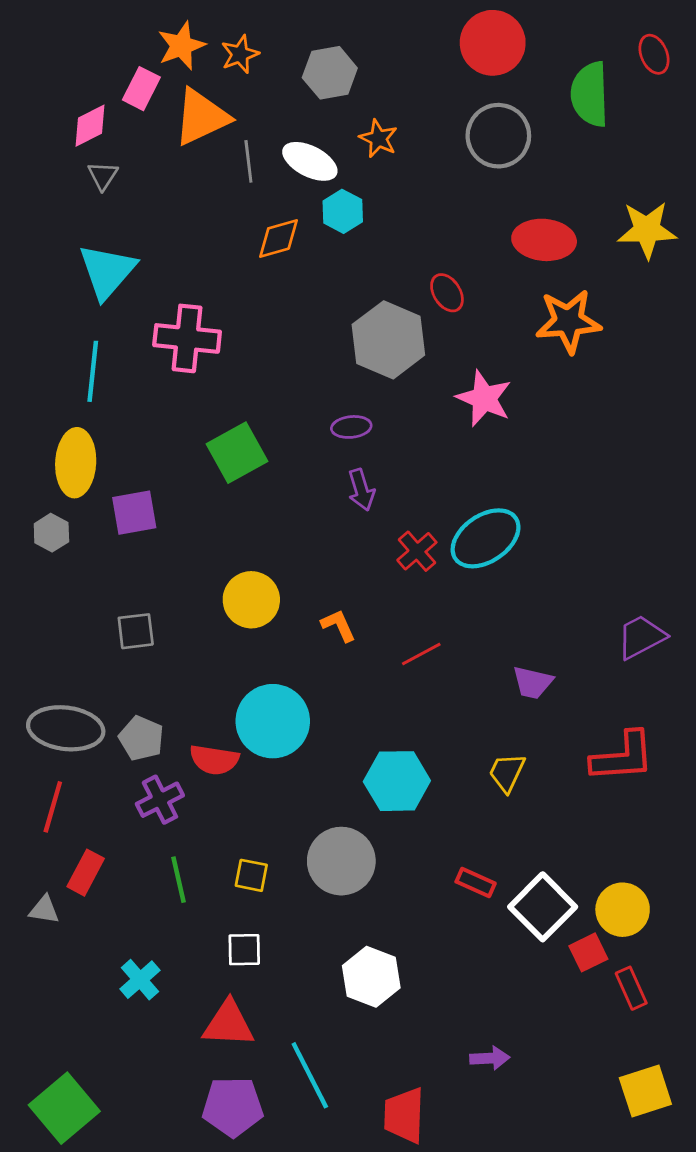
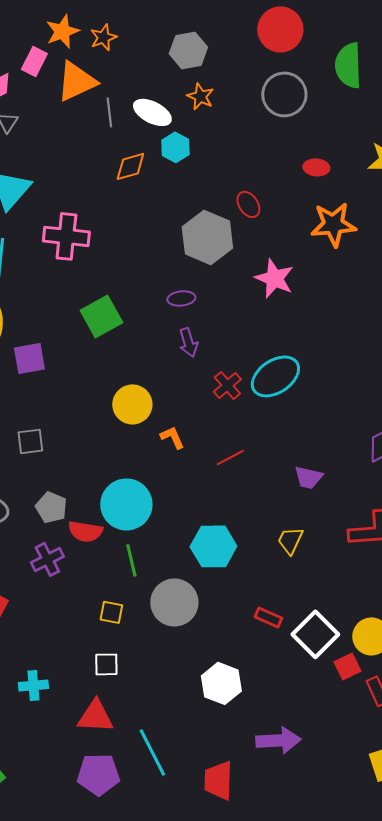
gray hexagon: (330, 73) -> (188, 50), moved
red ellipse: (544, 240) -> (316, 167), size x0.6
yellow circle: (251, 600) -> (132, 404), moved
gray pentagon: (141, 738) -> (51, 507), moved
green line: (178, 880) -> (131, 560), moved
white hexagon: (371, 977) -> (221, 683), moved
cyan cross: (140, 980) -> (33, 685), turned 36
purple arrow: (490, 1058) -> (278, 740), size x1.6

